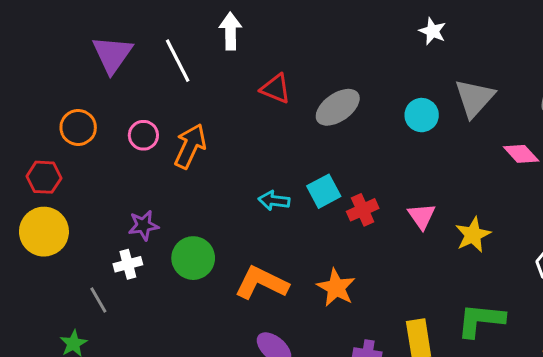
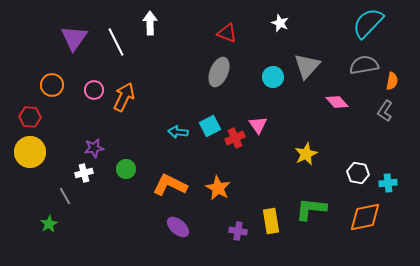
red triangle: (276, 89) -> (227, 33), moved
gray ellipse: (338, 107) -> (219, 72), turned -32
pink triangle: (422, 216) -> (258, 125), moved
green circle: (193, 258) -> (126, 169), size x0.7

